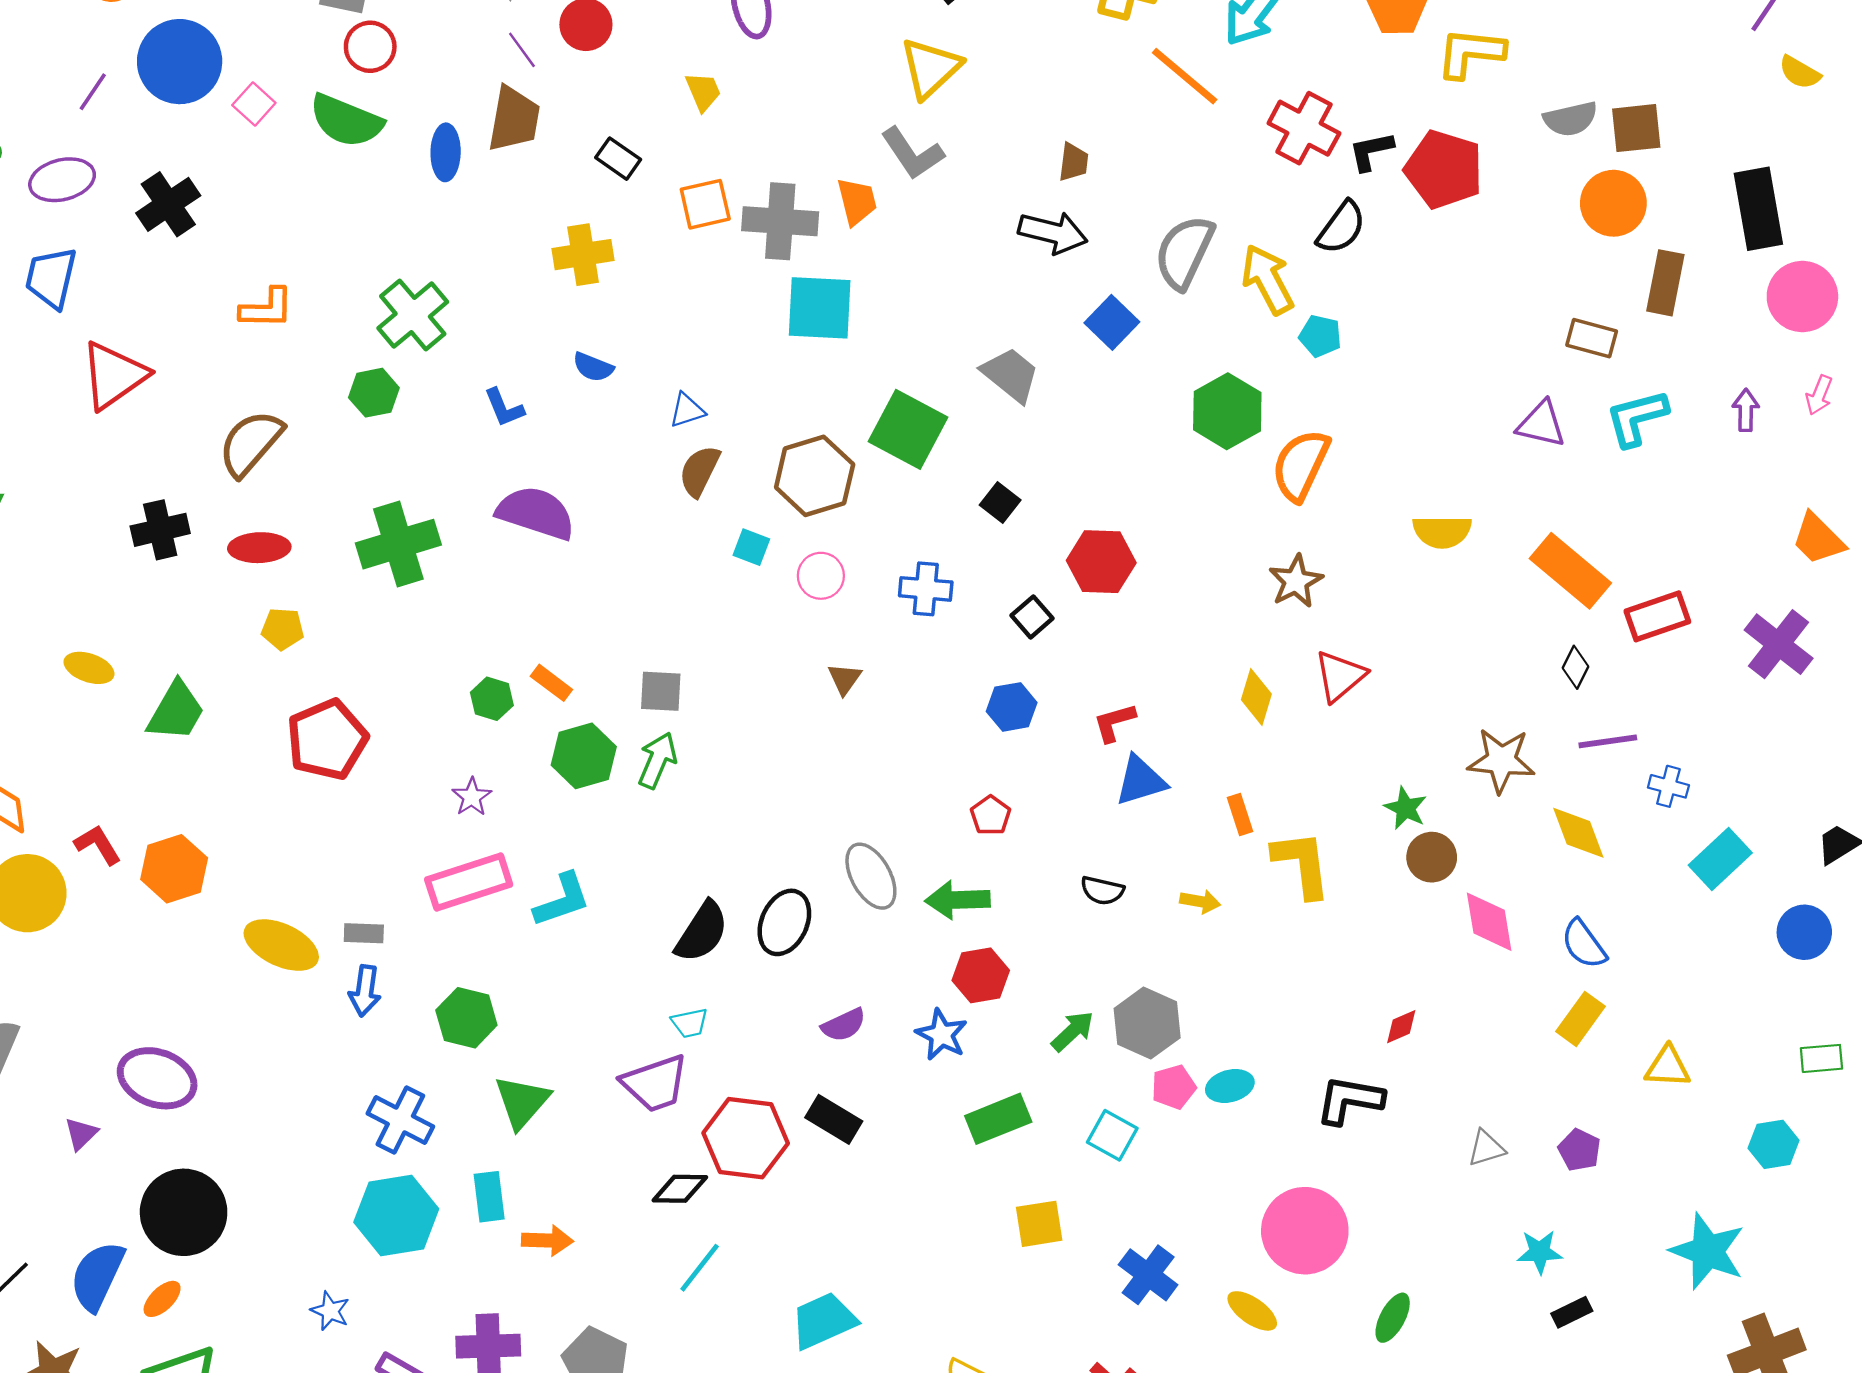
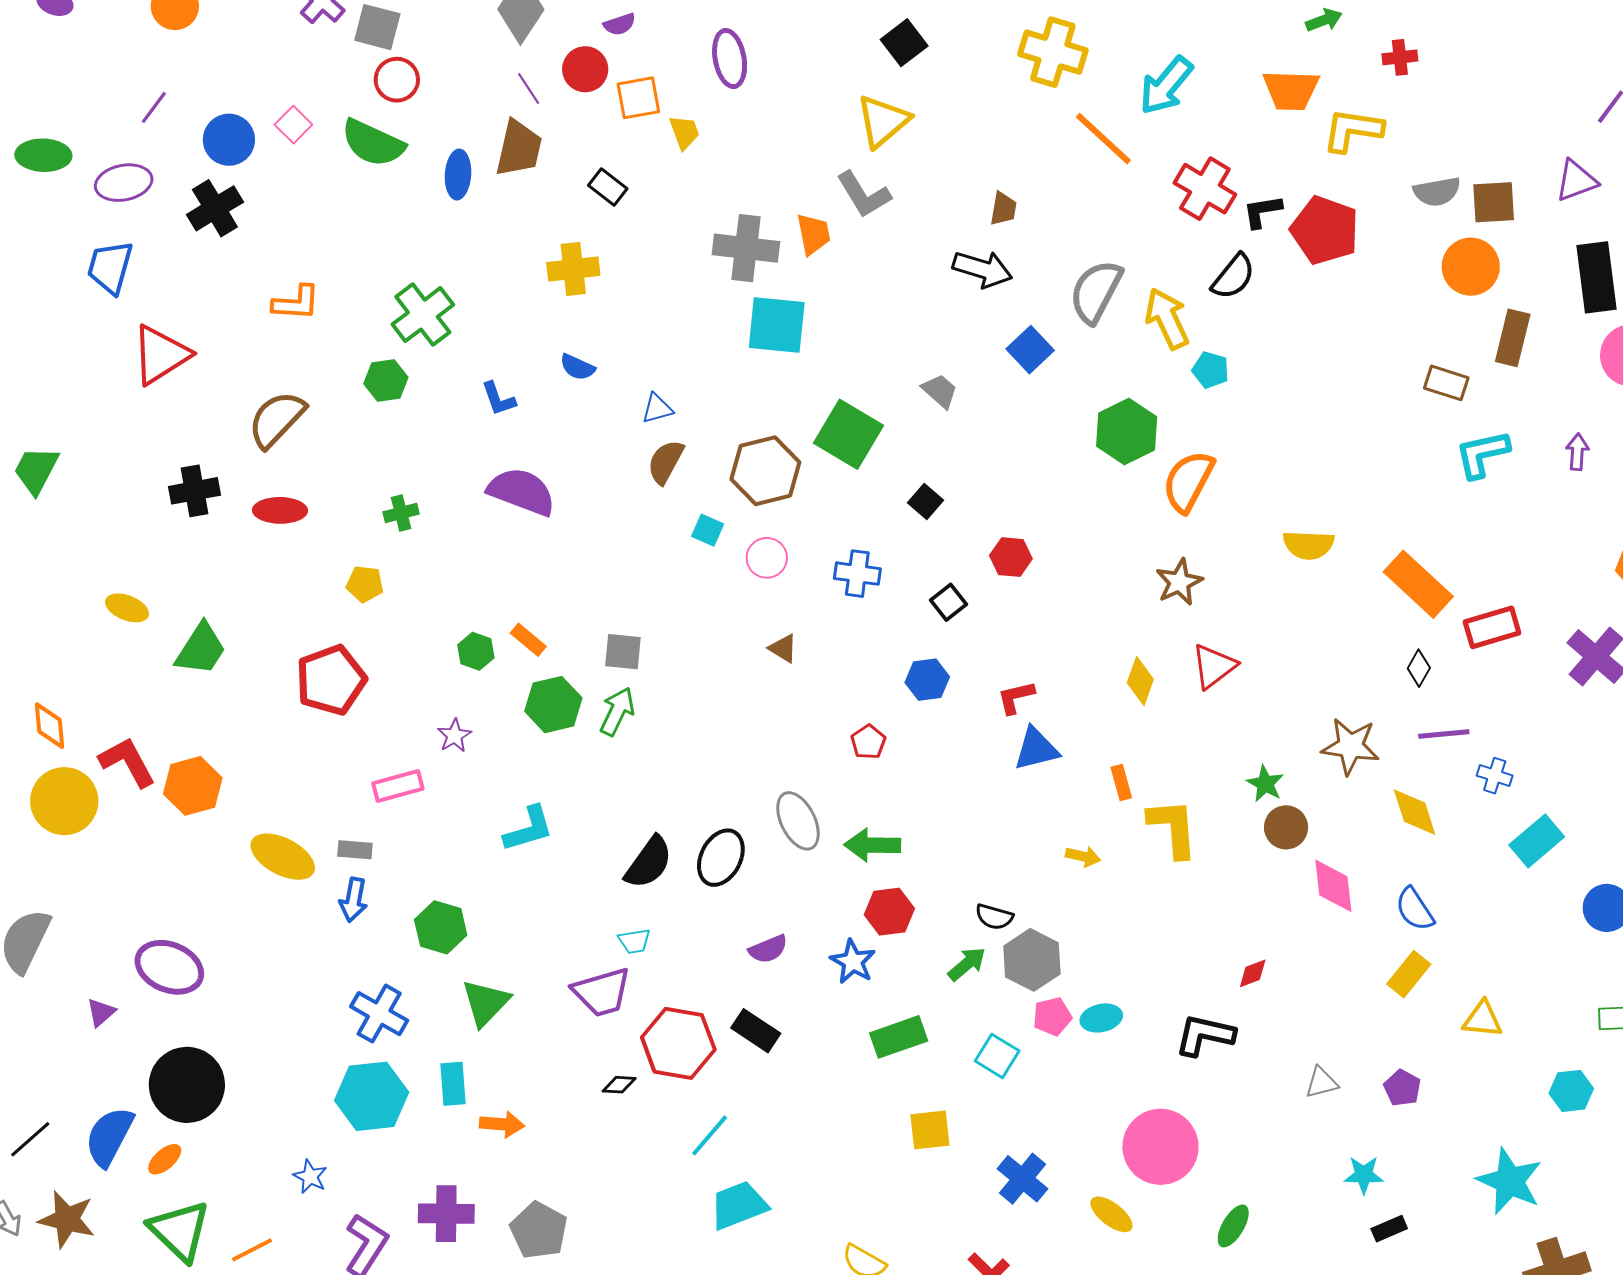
blue circle: (180, 62) -> (229, 140), moved, size x0.7
orange square: (705, 204) -> (638, 98), moved
gray trapezoid: (1011, 375) -> (940, 391), size x0.7
purple triangle: (1541, 424) -> (1576, 181), moved, turned -36
green cross: (398, 544) -> (401, 513), size x0.5
red hexagon: (1101, 562) -> (1011, 557), size x0.7
yellow pentagon: (283, 629) -> (365, 584), moved
brown triangle: (845, 679) -> (783, 648), turned -36
red pentagon: (991, 815) -> (868, 742), moved
red L-shape: (98, 845) -> (127, 762), size x1.4
pink rectangle: (469, 882) -> (398, 786), moved, size x0.7
black semicircle: (1102, 890) -> (994, 917), moved
black diamond: (680, 1189) -> (619, 1085), size x0.7
cyan line: (700, 1268) -> (710, 1135), moved

